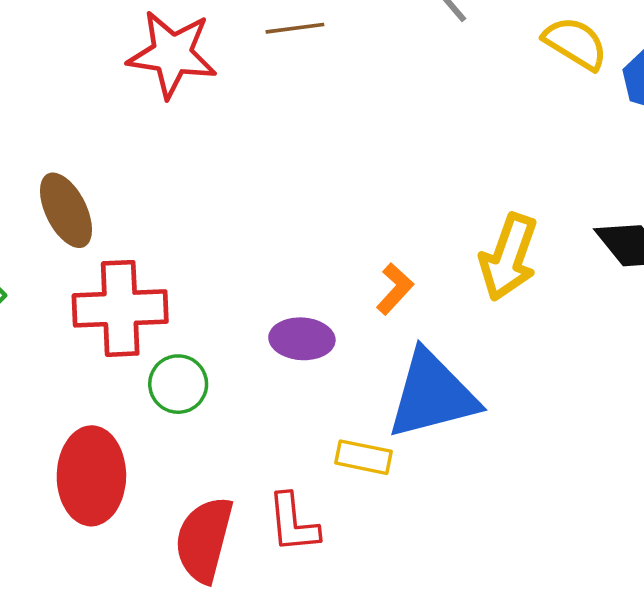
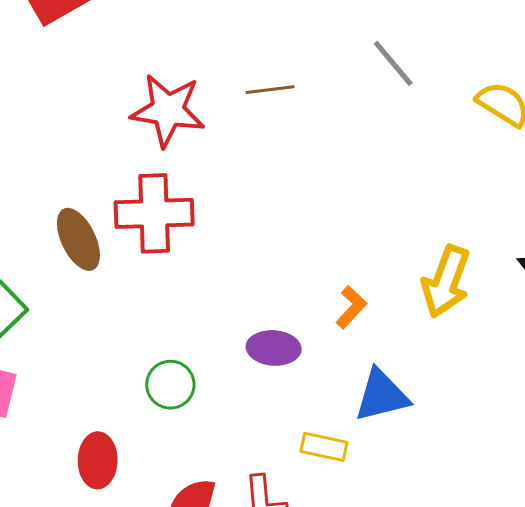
red cross: (120, 308) -> (154, 213), moved
blue triangle: (432, 395) -> (382, 395), size x0.7
red ellipse: (91, 476) -> (98, 460), size x0.7

